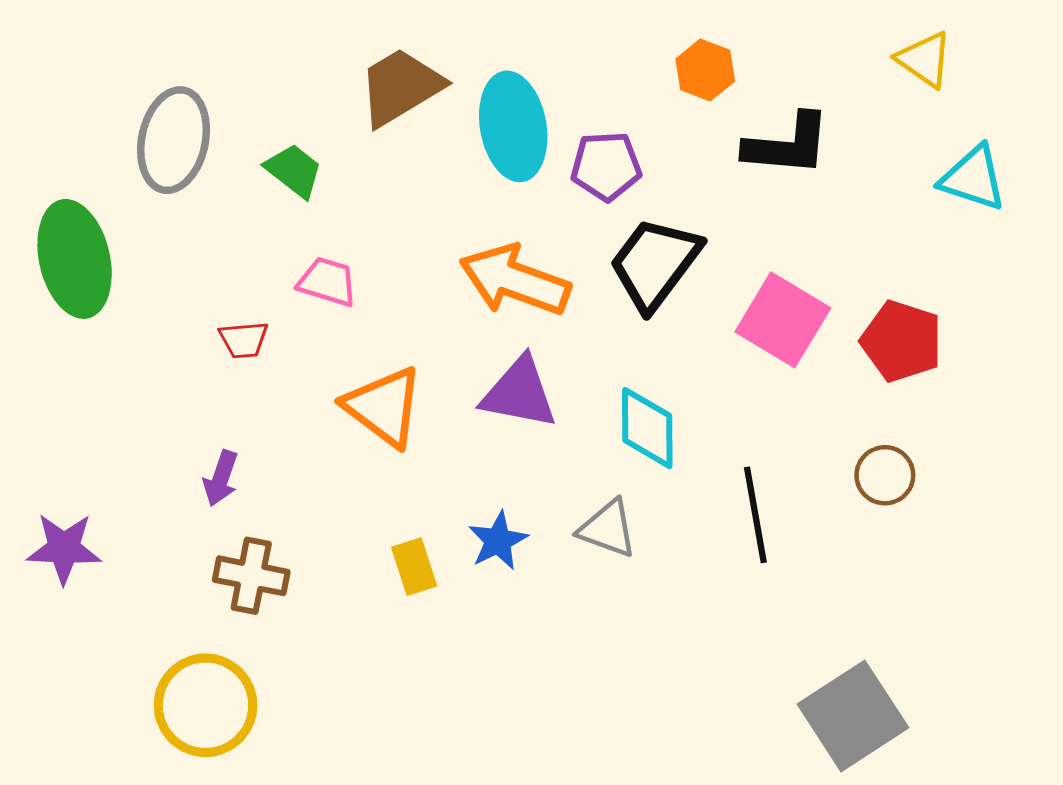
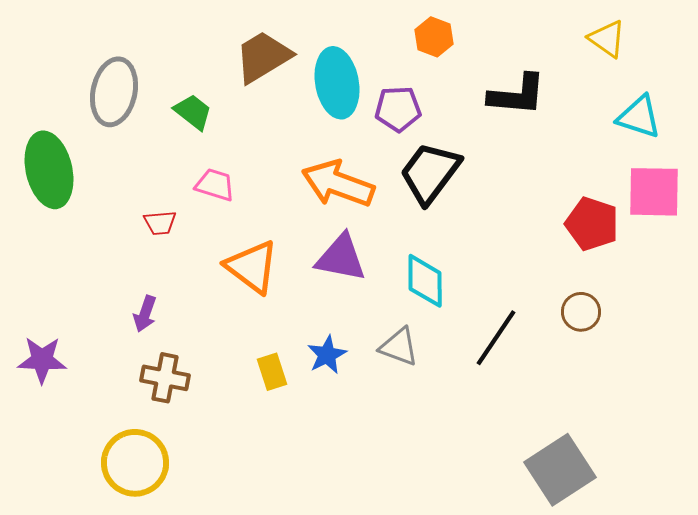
orange hexagon: (705, 70) -> (434, 37), moved
pink square: (783, 320) -> (654, 192), moved, turned -30
black line: (755, 515) -> (496, 338), turned 44

